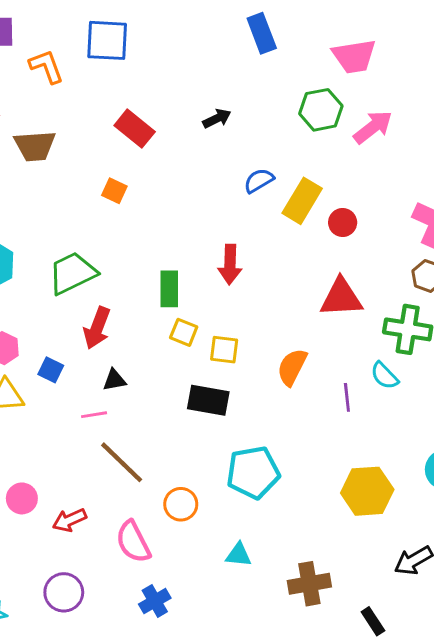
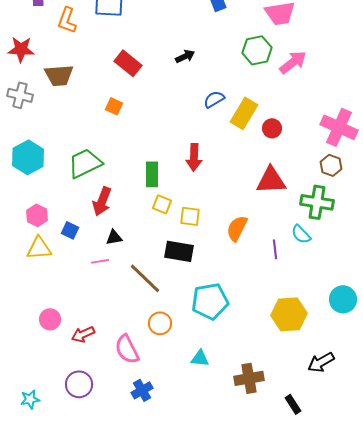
orange L-shape: (46, 66) -> (67, 20), turned -140
brown line: (122, 462) -> (145, 278), moved

